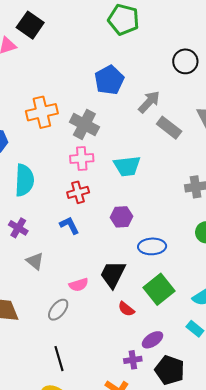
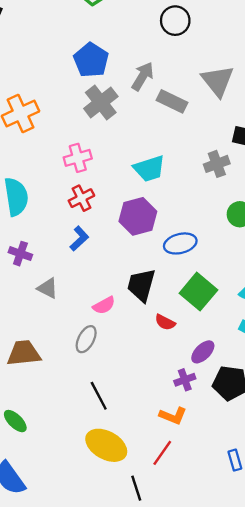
gray cross: (84, 124) -> (101, 103), moved, turned 36
cyan trapezoid: (127, 166) -> (149, 169), moved
purple hexagon: (122, 217) -> (138, 216), size x1.4
blue L-shape: (69, 225) -> (79, 239), turned 85

